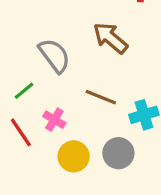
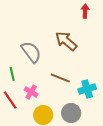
green line: (24, 91) -> (12, 74), turned -64

